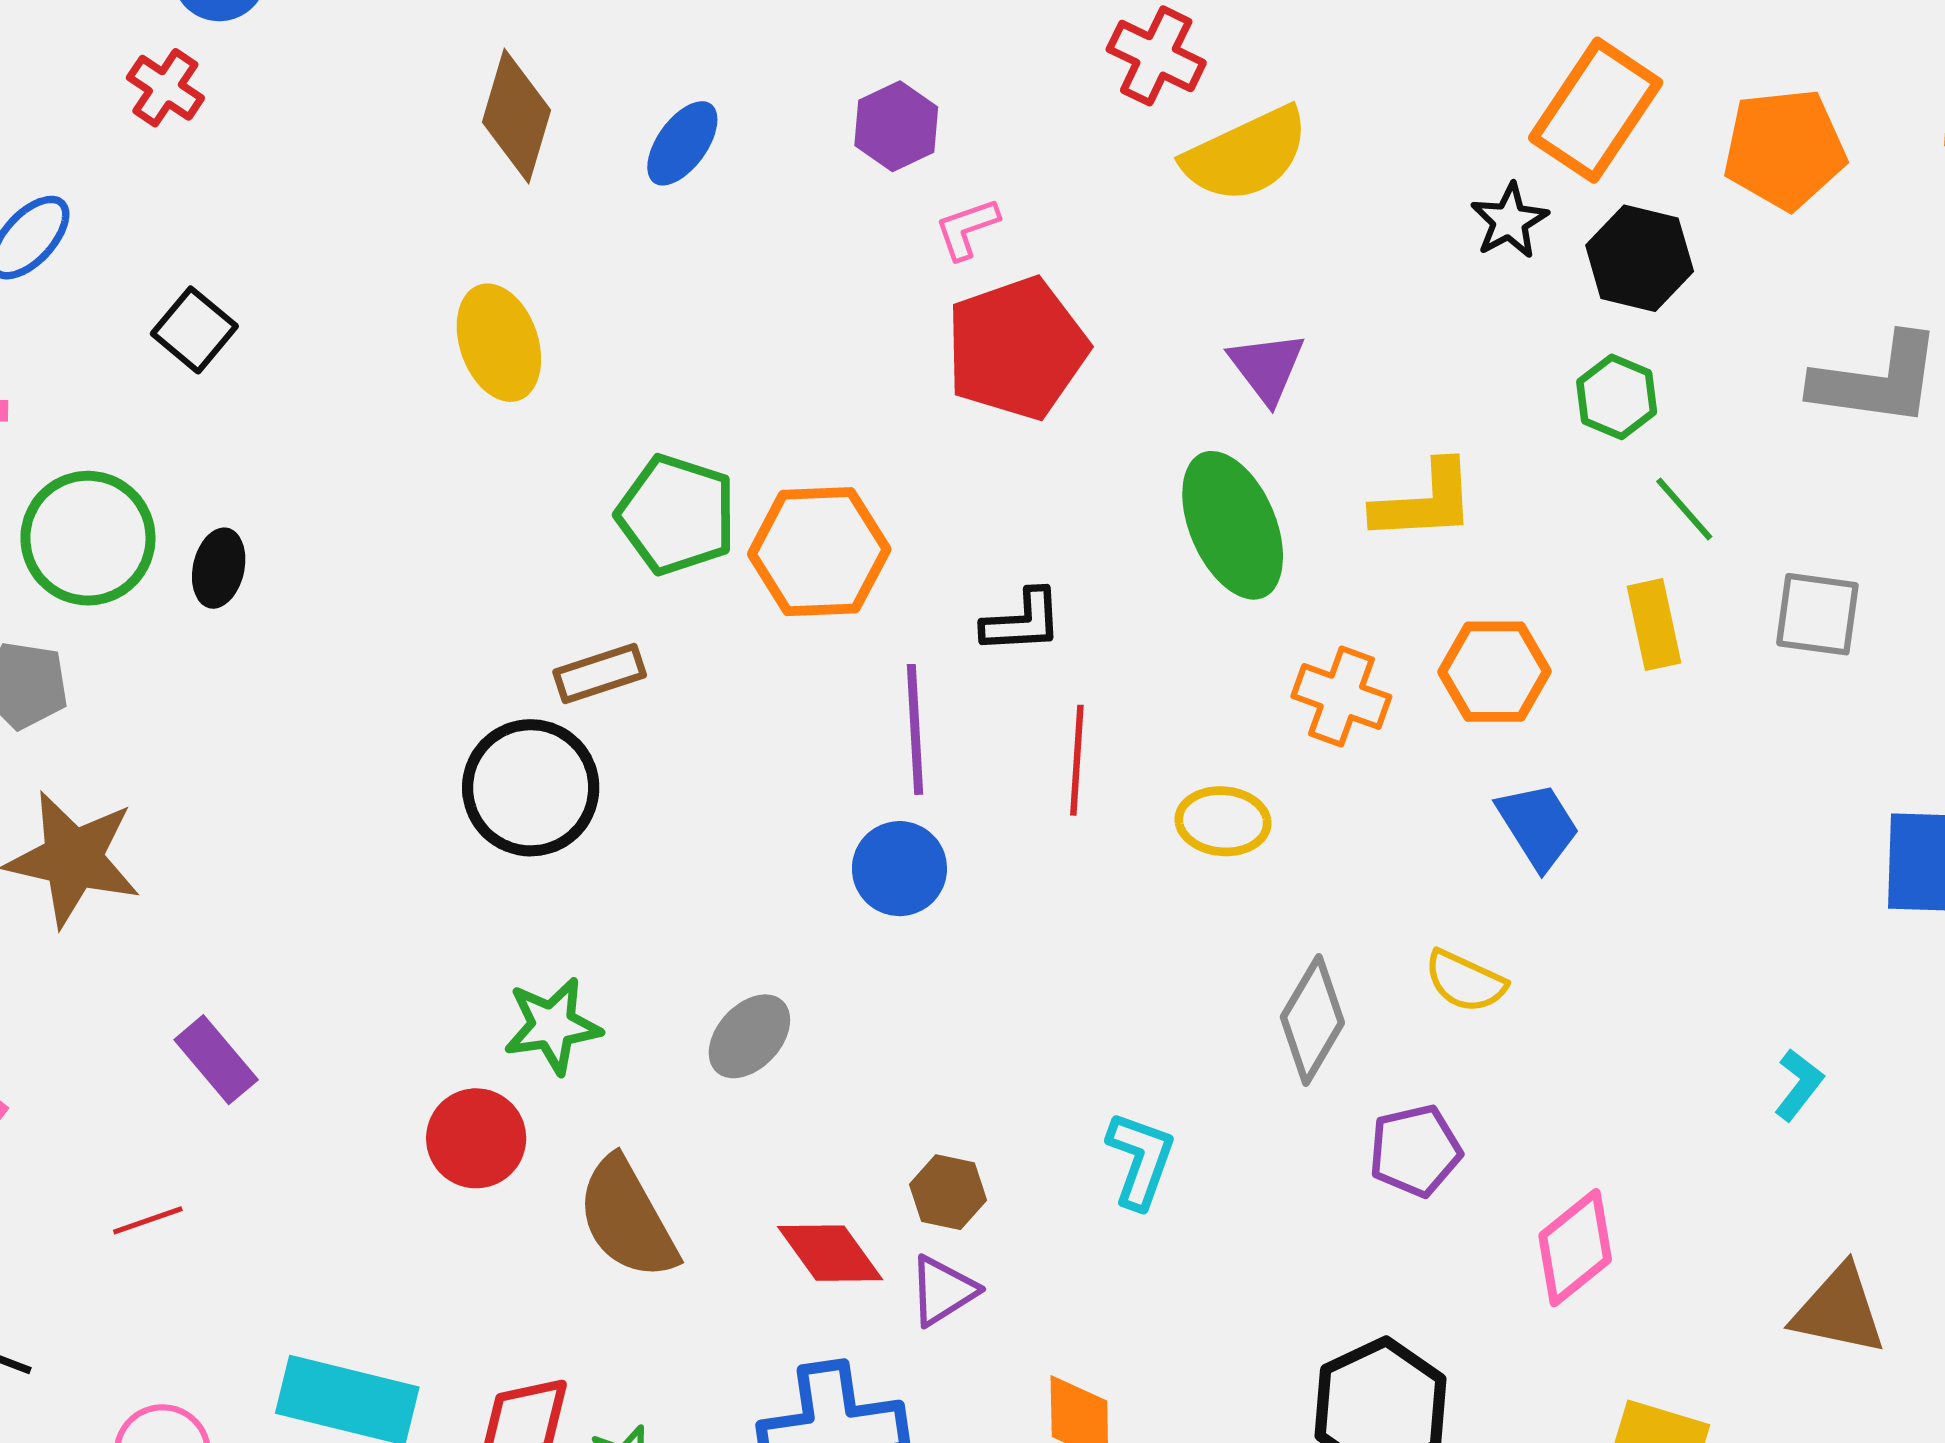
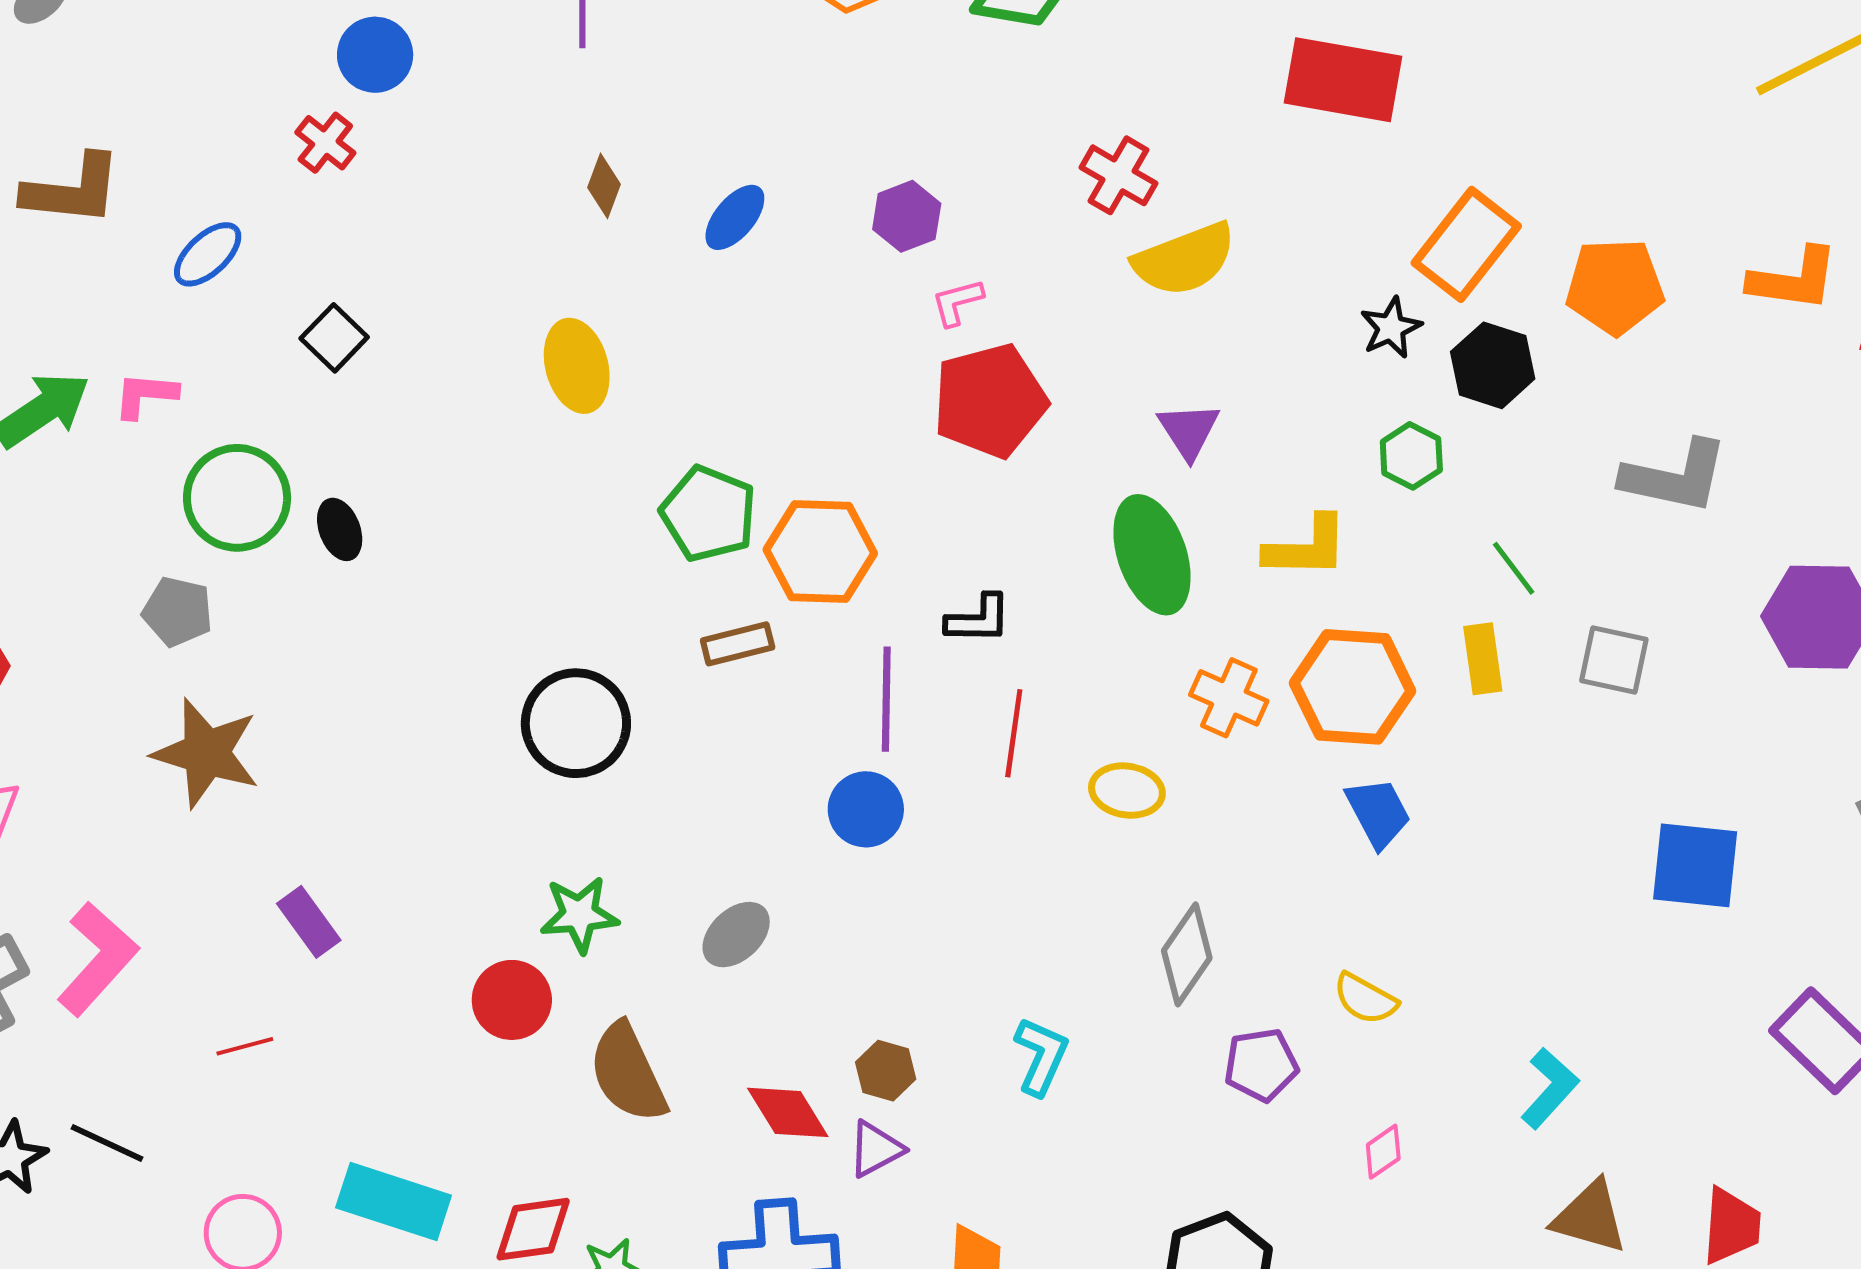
brown diamond: (516, 116) -> (604, 186), size x0.6
green hexagon: (1617, 397) -> (1411, 456), moved
black ellipse: (219, 568) -> (340, 529), turned -38
orange hexagon: (1494, 672) -> (1353, 687), size x1.4
brown rectangle: (600, 673) -> (738, 644), moved
yellow semicircle: (1465, 981) -> (1365, 999), moved
cyan L-shape: (1799, 1085) -> (1550, 1088), moved, size x1.4
pink diamond: (1575, 1248) -> (1383, 1152), size x0.6

